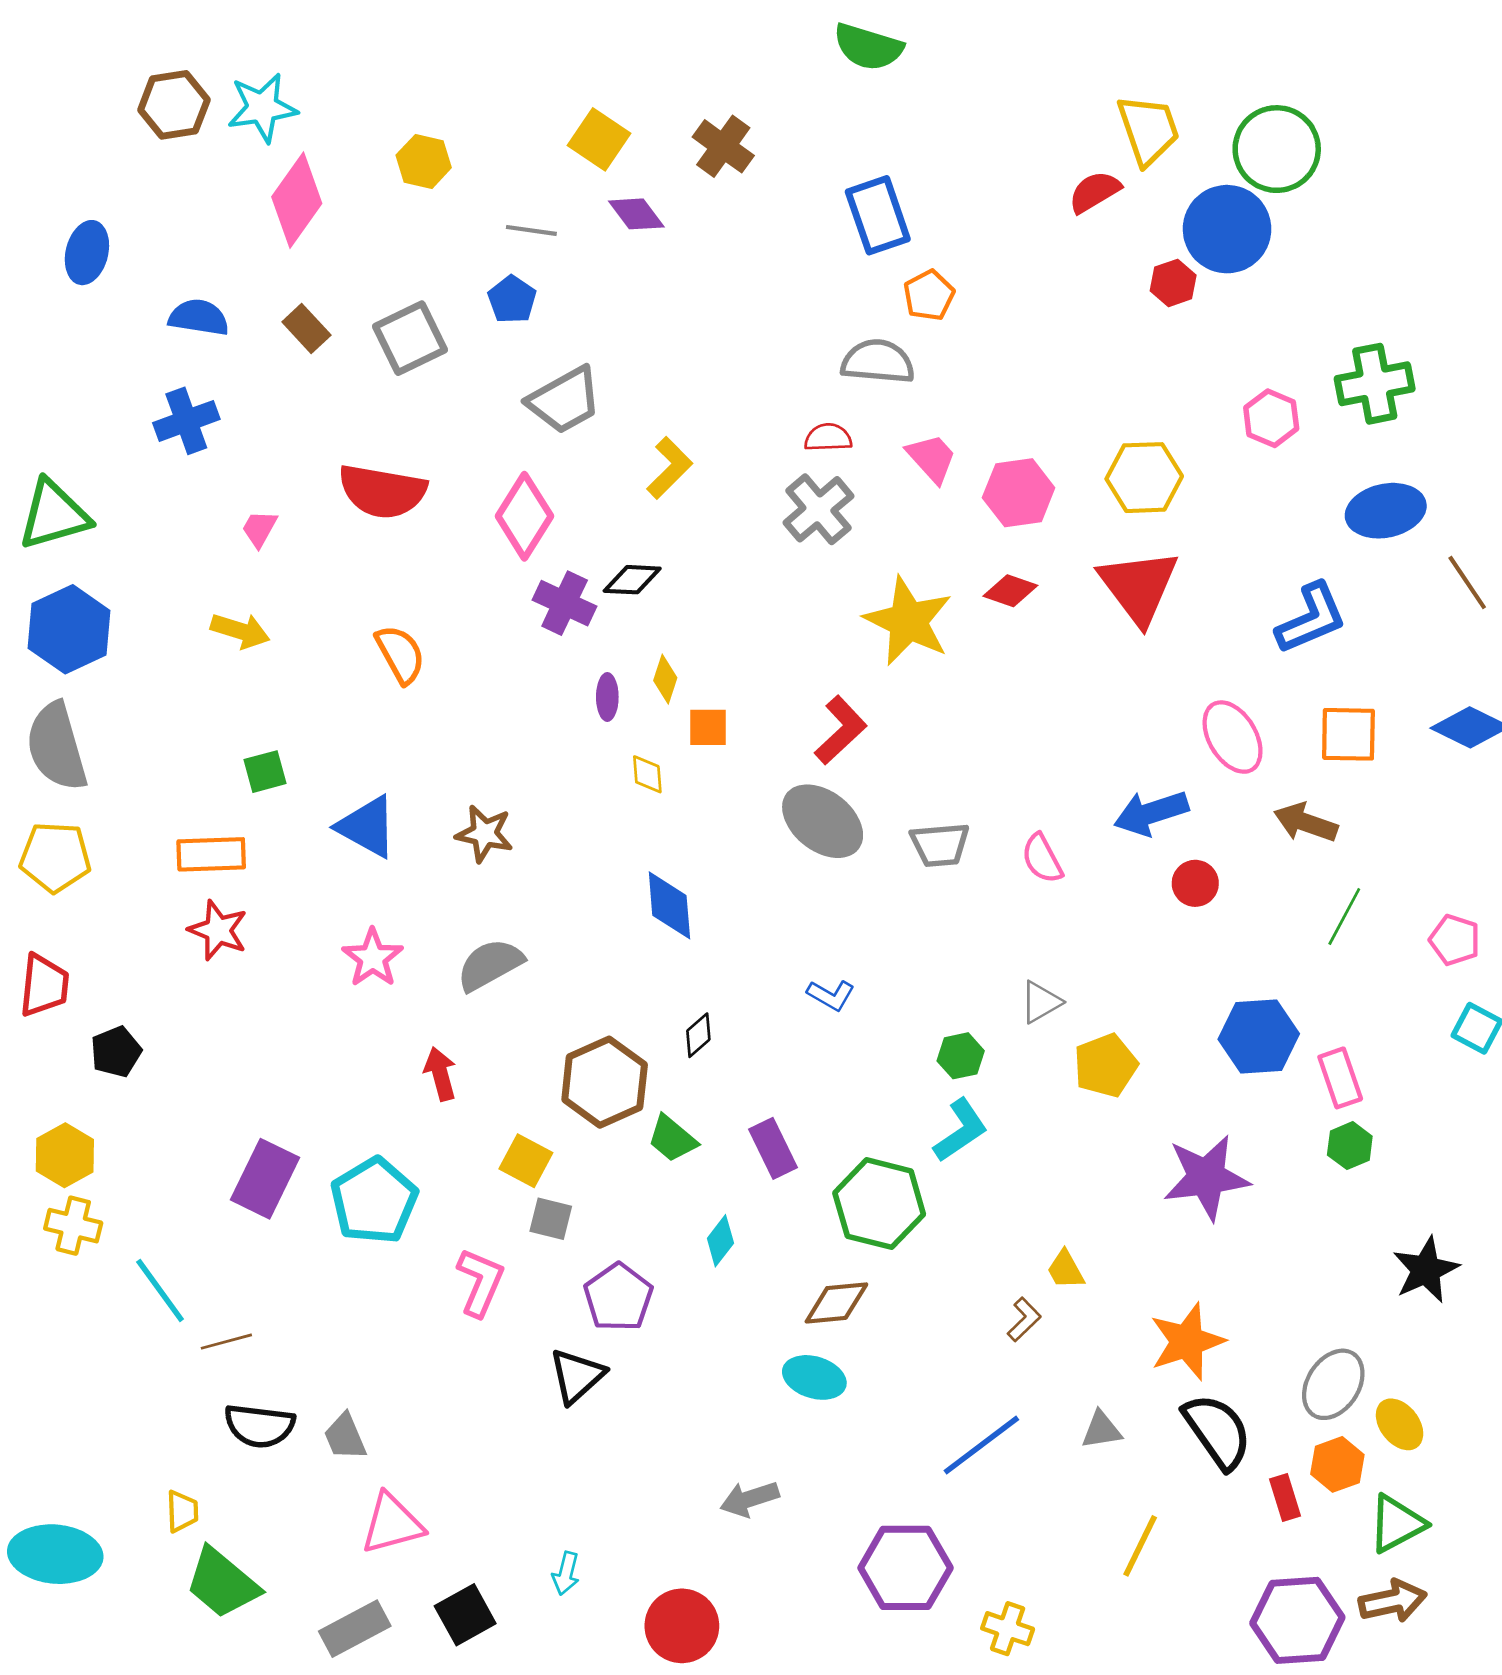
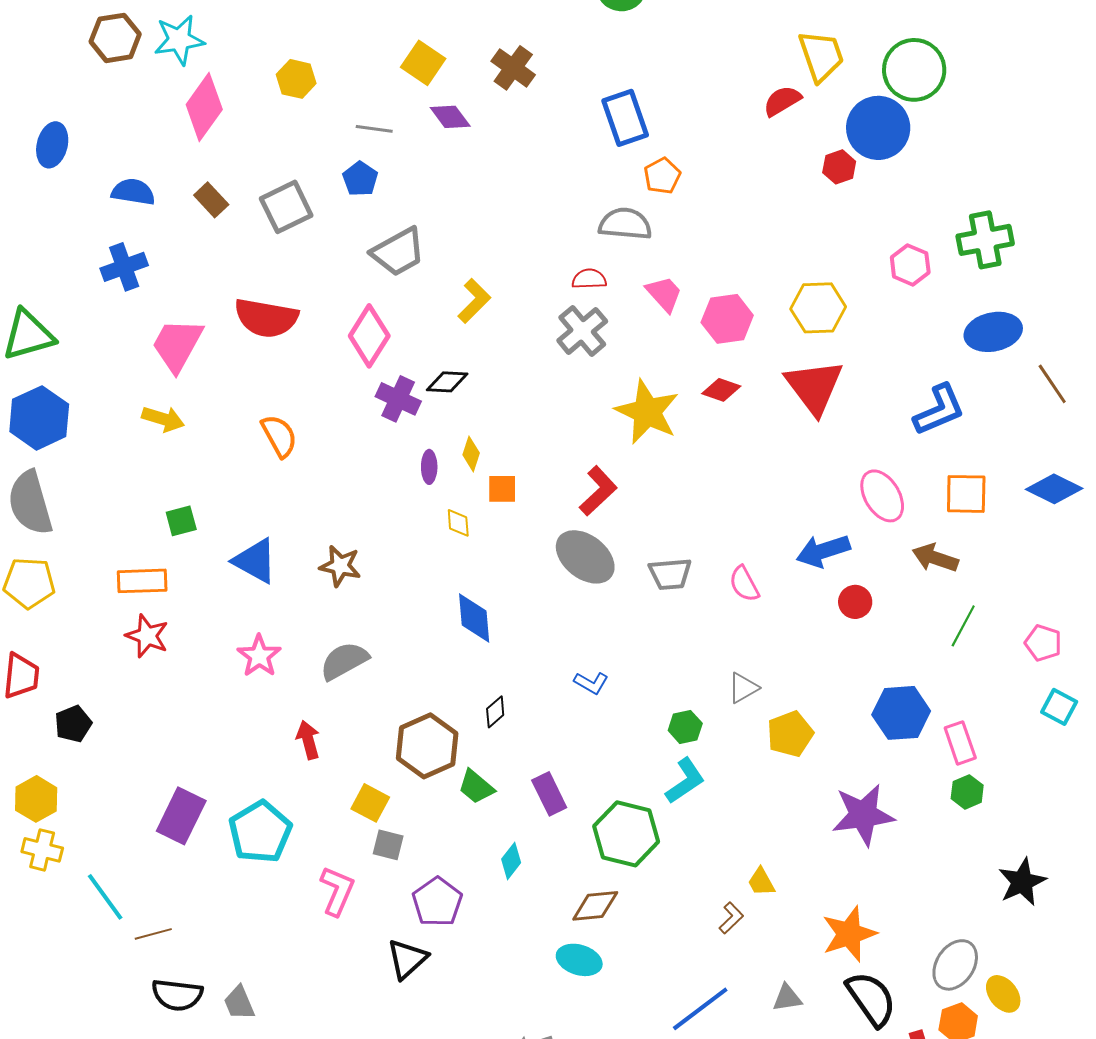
pink trapezoid: (259, 529) -> (177, 345), size x2.0

